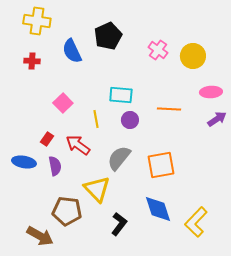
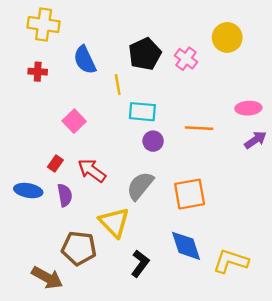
black pentagon: (108, 36) -> (145, 54), moved
yellow circle: (193, 56) -> (227, 37), moved
yellow line: (96, 119) -> (118, 85), moved
yellow L-shape: (196, 222) -> (231, 261), turned 64

